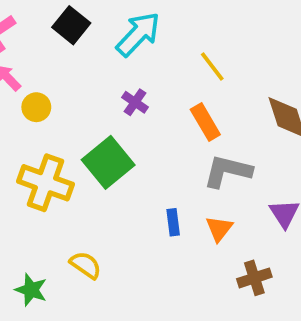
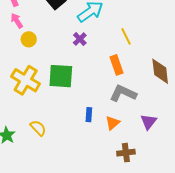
purple cross: (135, 102) -> (80, 39), moved
green square: (108, 162) -> (61, 76), turned 32

